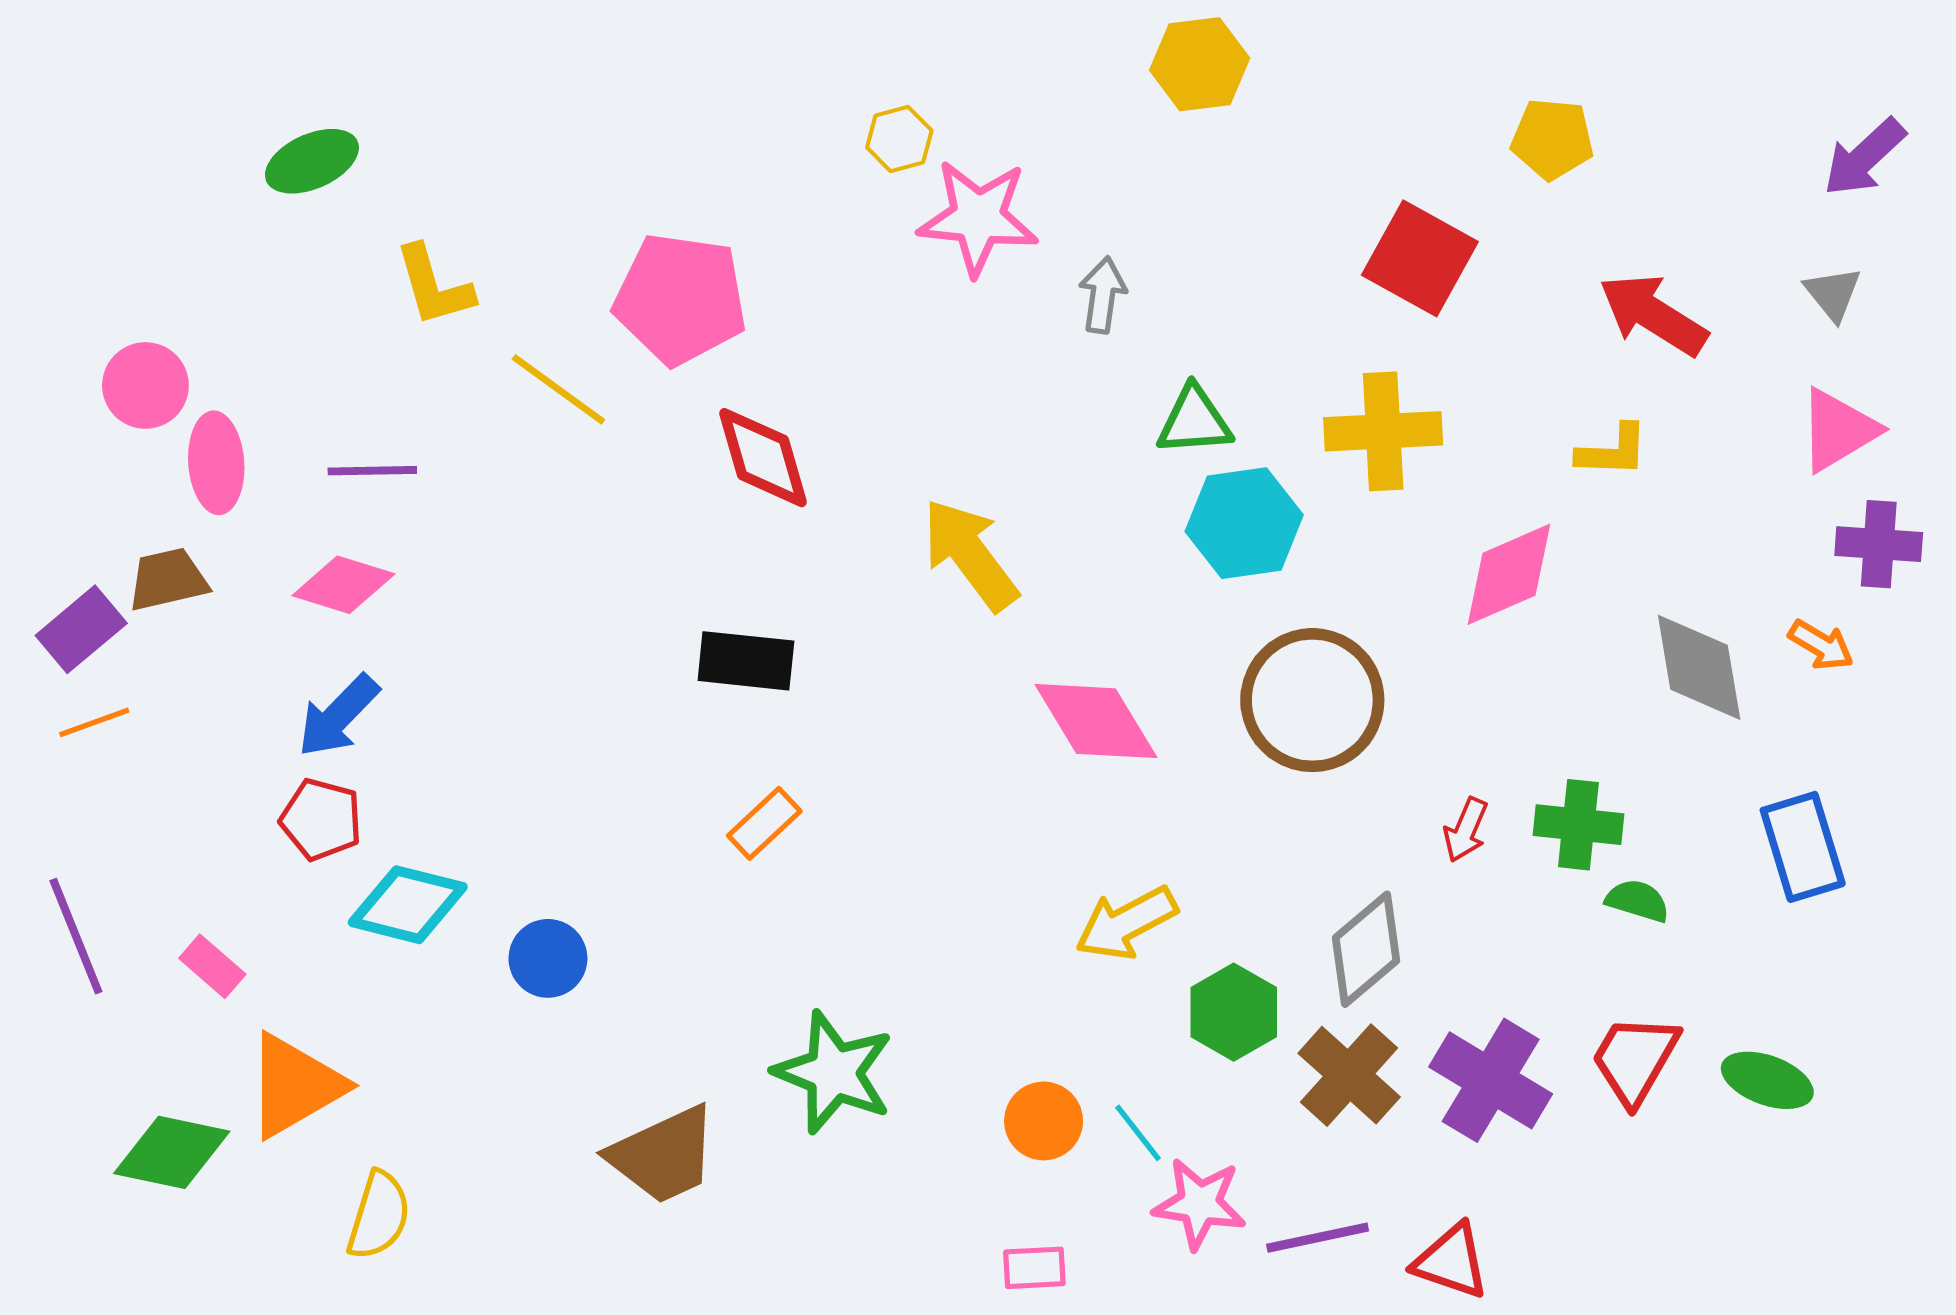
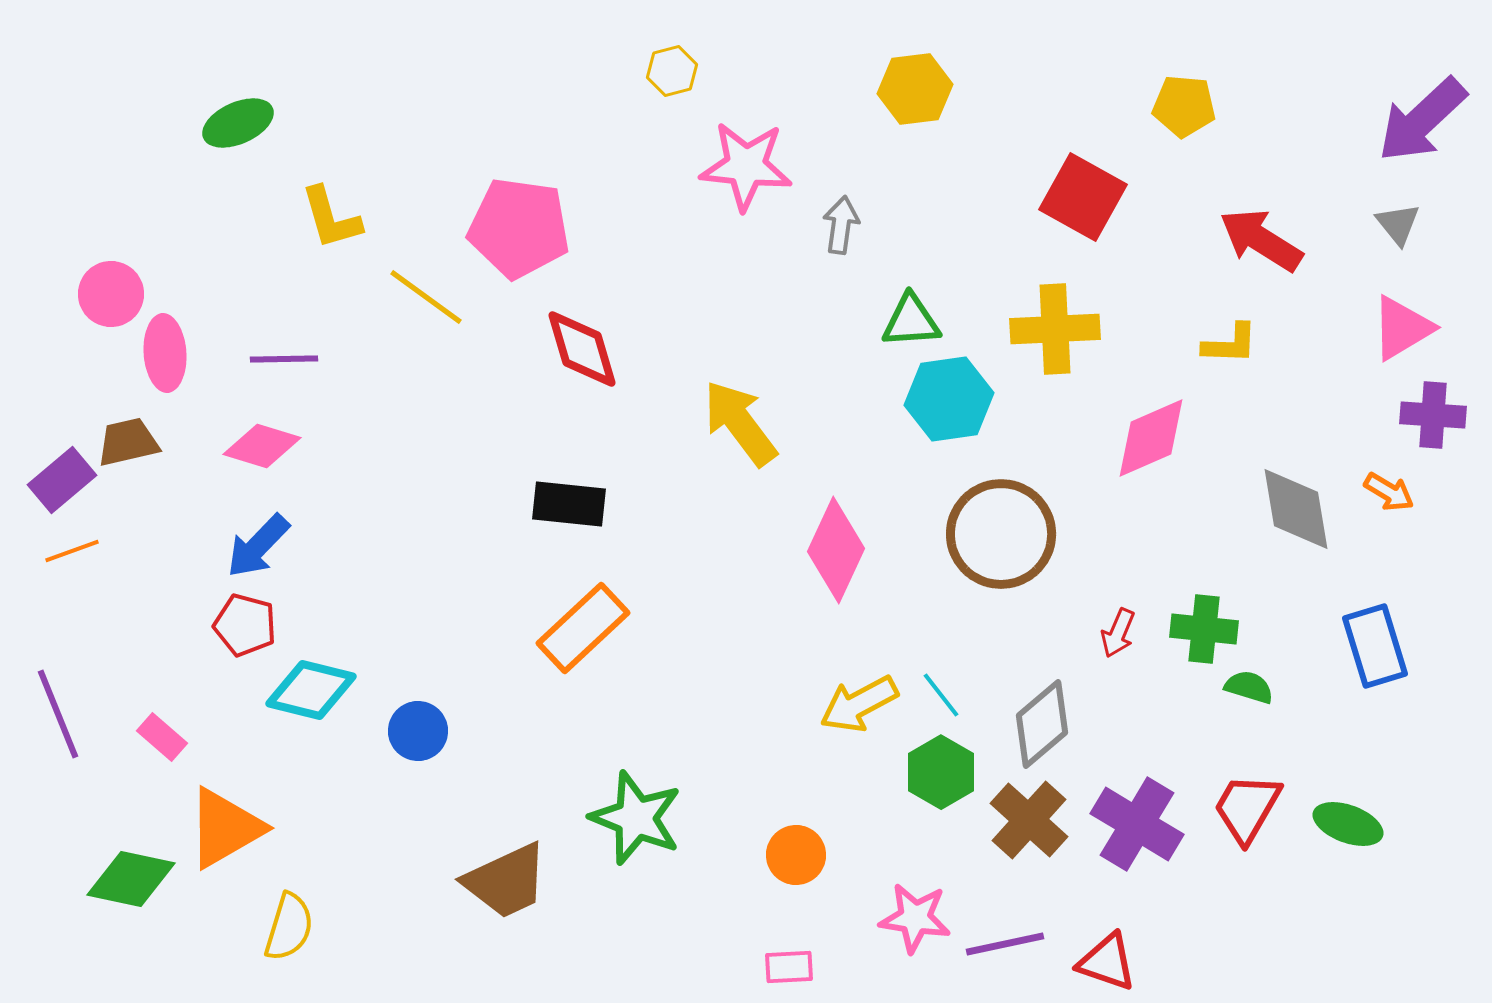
yellow hexagon: (1200, 64) -> (915, 89), moved
yellow hexagon: (899, 139) -> (672, 71), moved
purple arrow: (1864, 157) -> (1422, 120), size x1.4
pink diamond: (1096, 721) -> (836, 550), turned 56
orange rectangle: (764, 823) -> (583, 628), size x1.6
cyan line: (1138, 1133) -> (941, 695), moved

